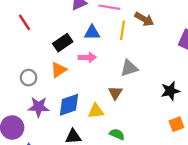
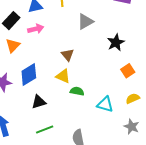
gray triangle: (129, 68) -> (85, 22), moved
yellow triangle: (96, 111) -> (63, 76), moved, turned 42

